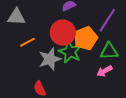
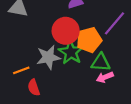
orange line: (27, 42) -> (21, 70), moved
green triangle: (109, 51) -> (101, 62), moved

